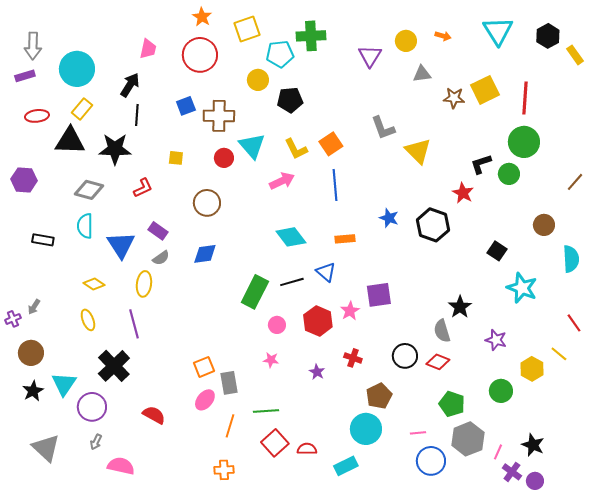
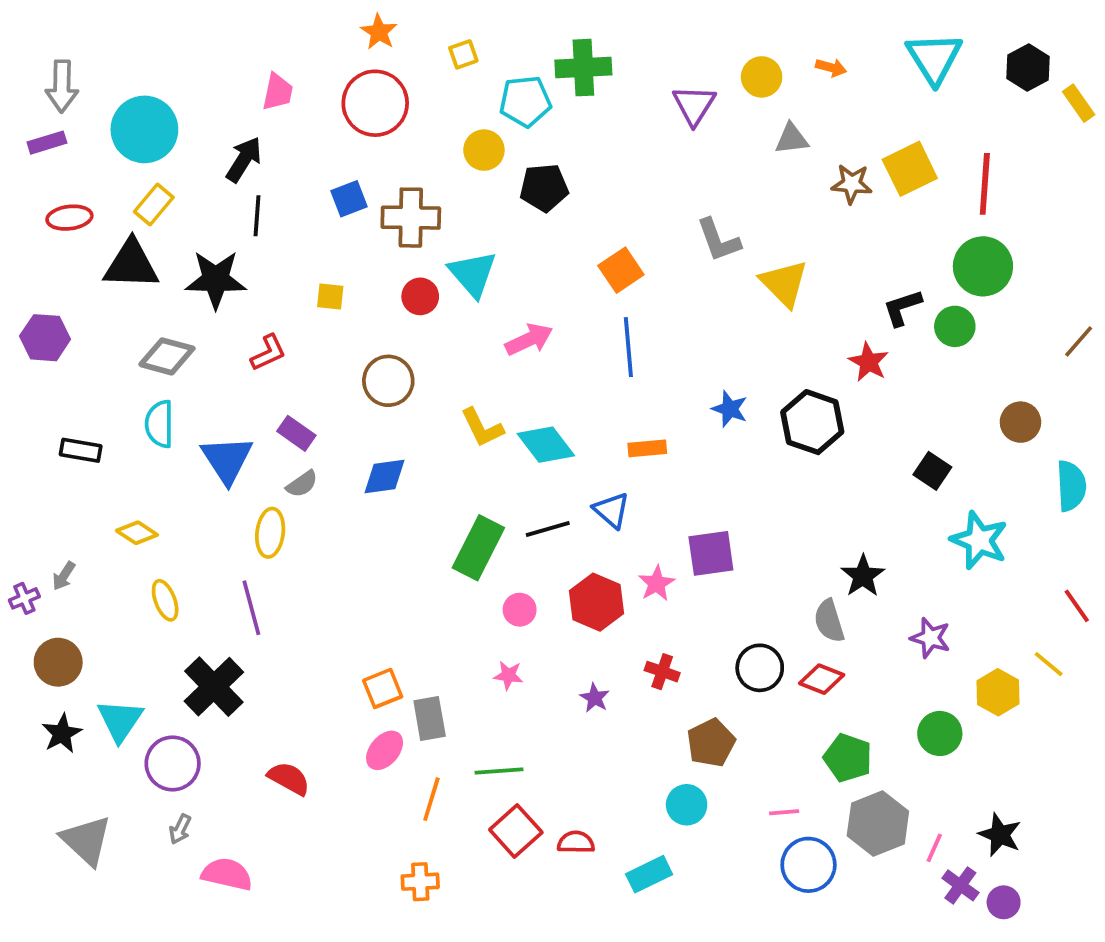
yellow square: (247, 29) -> (463, 54), size x0.6
yellow L-shape: (296, 149) -> (482, 428), moved
yellow diamond: (94, 284) -> (137, 533), moved
cyan circle: (366, 429) -> (687, 805), size x0.7

